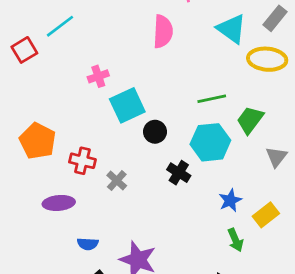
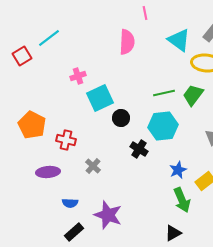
green trapezoid: (250, 120) -> (193, 95), moved
gray cross: (117, 181) -> (93, 166), moved
green arrow: (235, 240) -> (182, 200), size x1.4

